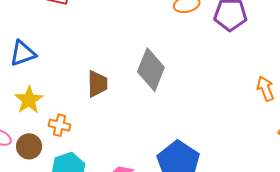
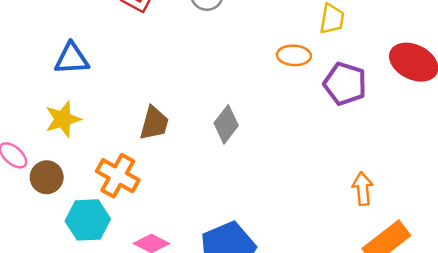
gray diamond: (151, 70) -> (226, 124), size x0.7
orange cross: (59, 125) -> (118, 176), moved, size x1.5

